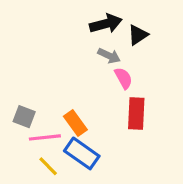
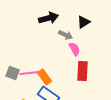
black arrow: (106, 24) -> (49, 18), moved
pink line: (45, 137) -> (30, 73), moved

